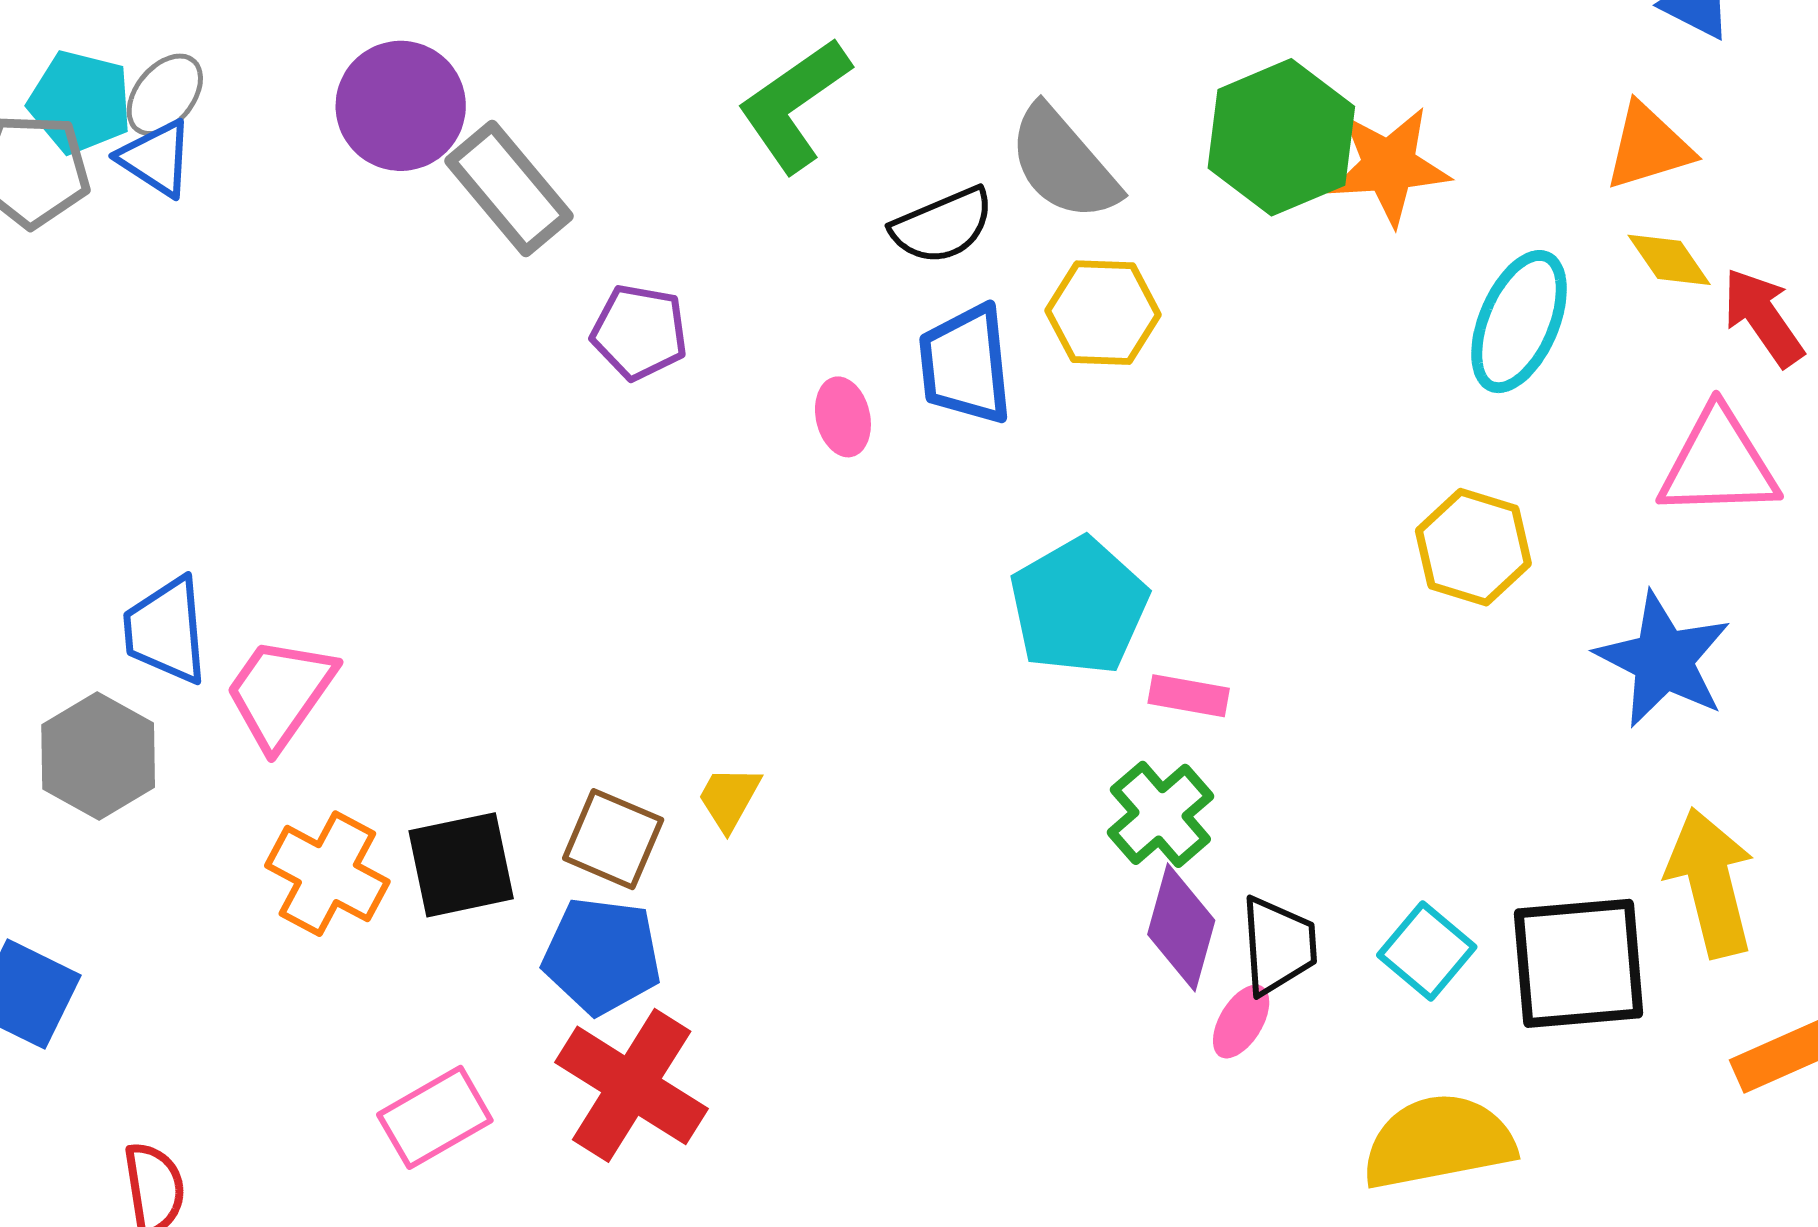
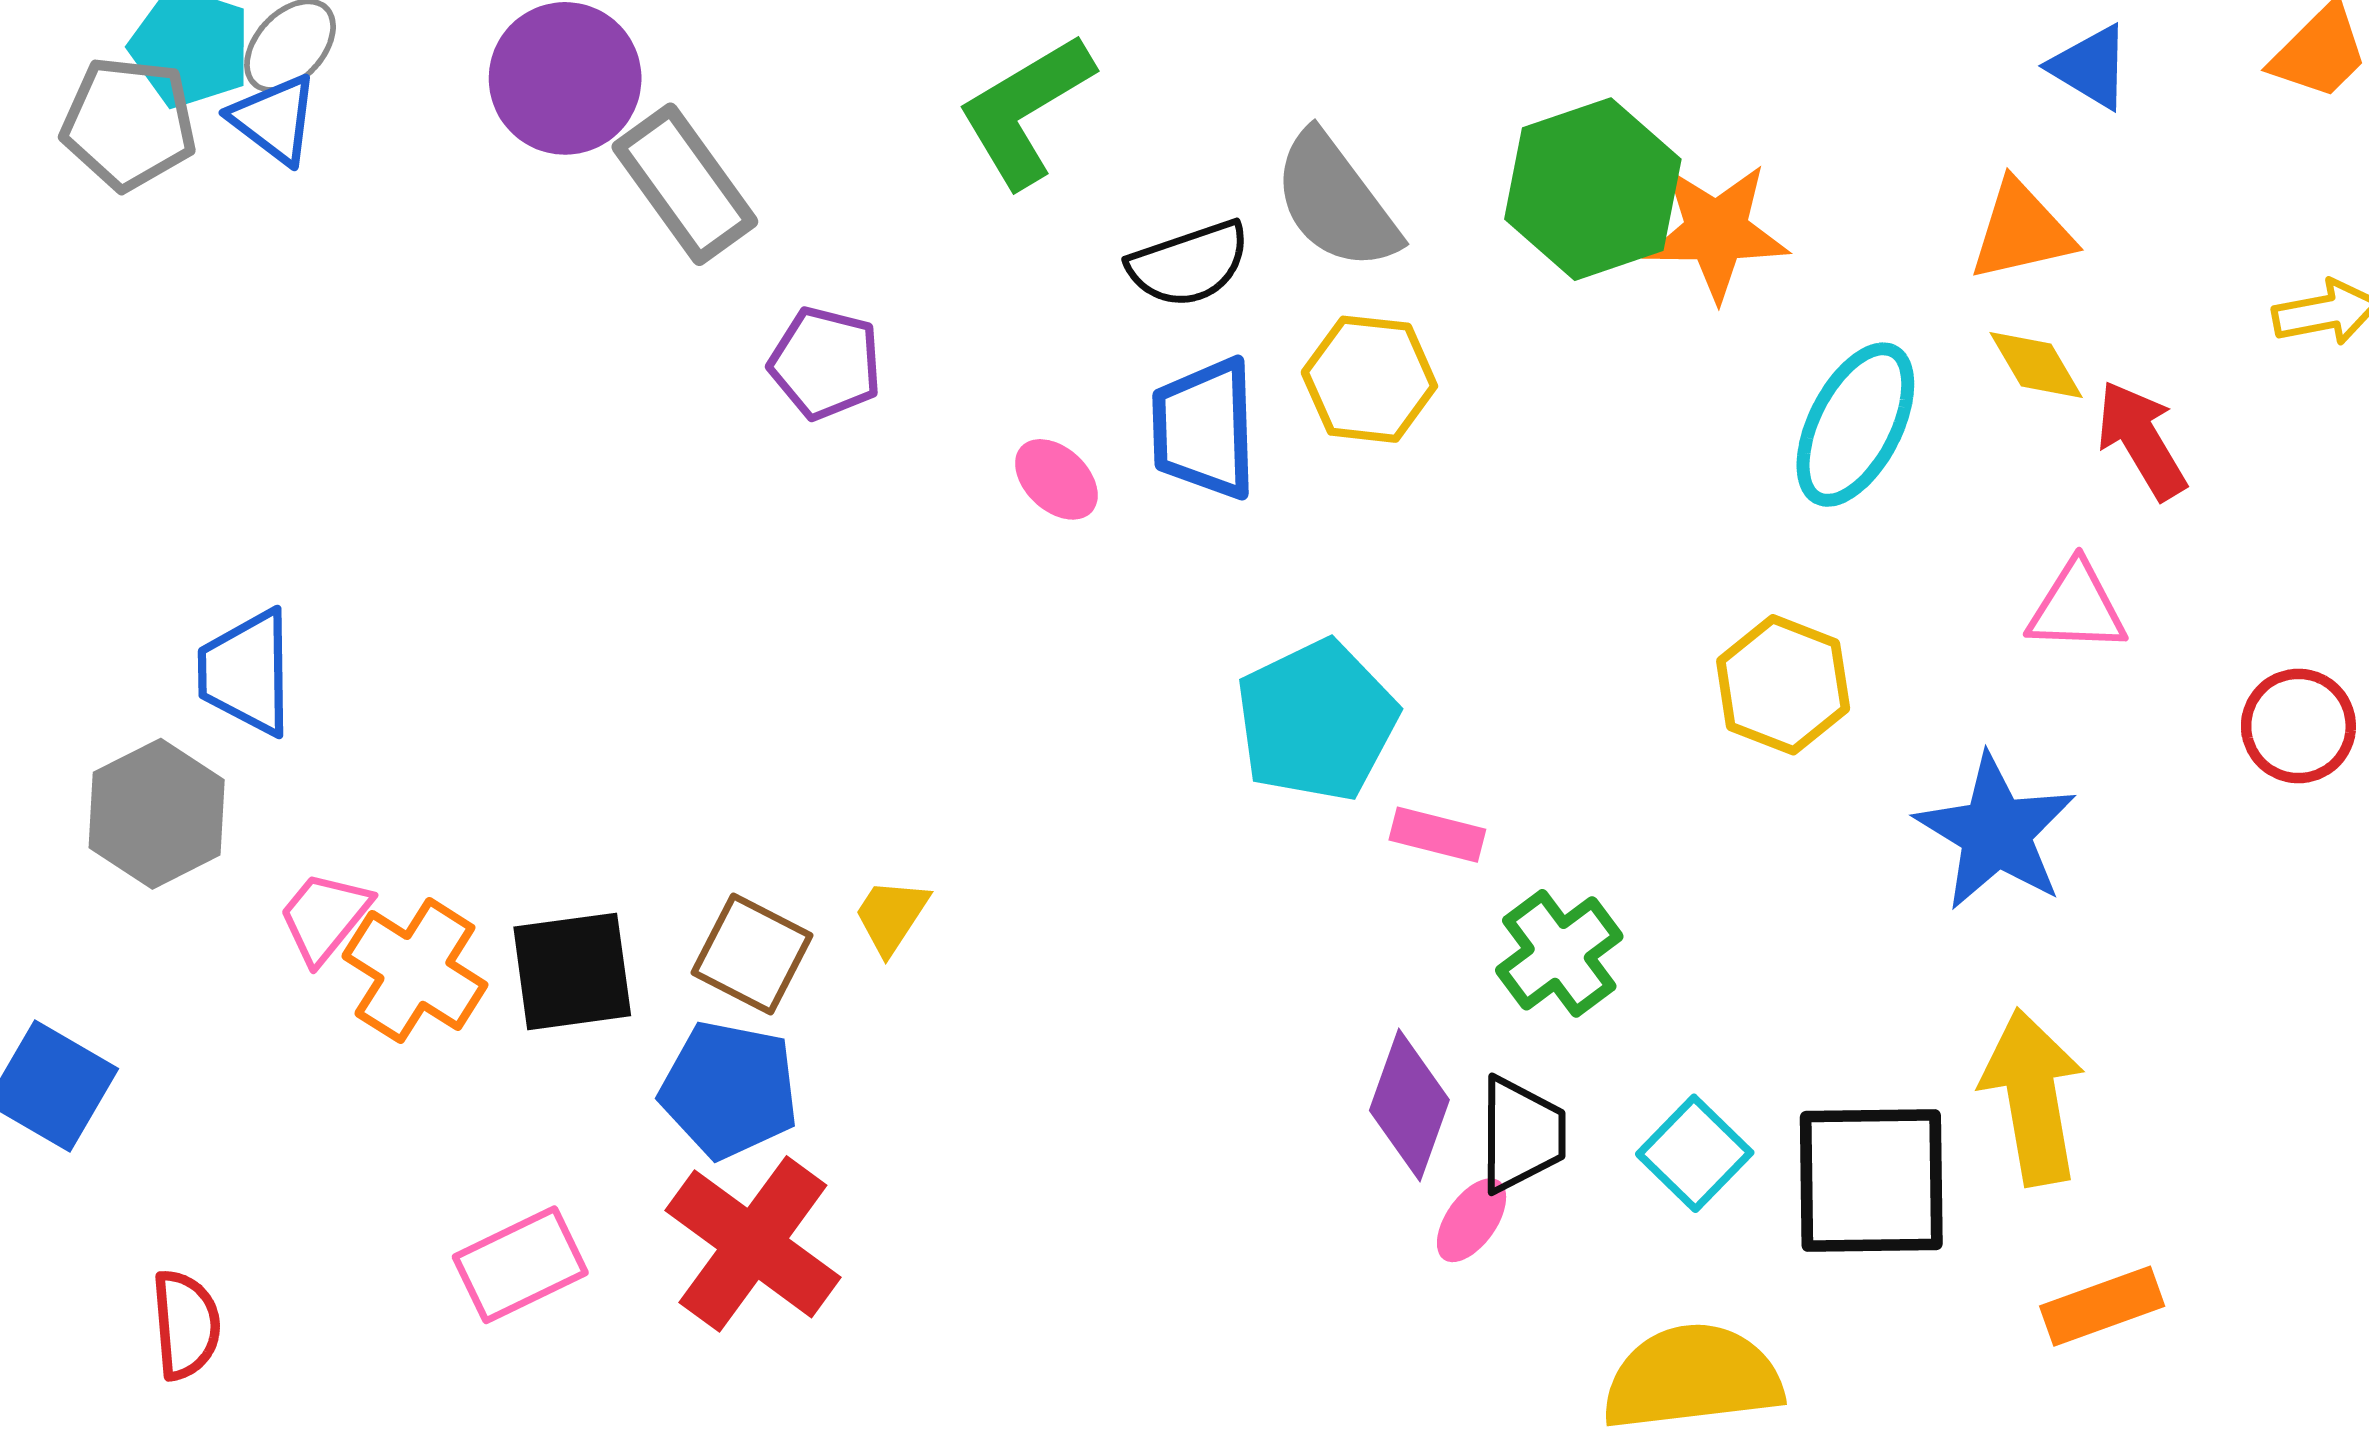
pink ellipse: (843, 417) -> (1056, 479), turned -38
pink triangle: (1718, 464) -> (2077, 608), size x0.7
pink trapezoid: (280, 693) -> (325, 917), moved, size x0.7
green cross: (1160, 814) -> (1559, 953), moved

